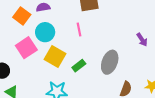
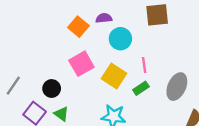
pink line: (79, 30) -> (144, 65), moved
cyan circle: (45, 32) -> (120, 39), moved

